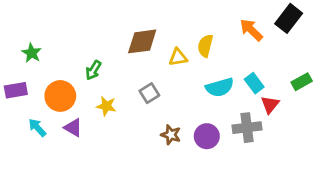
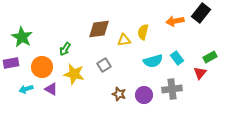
orange arrow: (251, 30) -> (175, 21), turned -54
green star: (32, 53) -> (22, 37), size x1.5
red triangle: (270, 105) -> (200, 73), moved
yellow star: (106, 106) -> (74, 74), size x1.5
cyan arrow: (37, 128) -> (26, 89), turned -64

